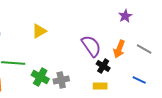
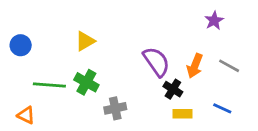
purple star: (125, 16) -> (214, 21), moved
green cross: (40, 77) -> (86, 82), moved
yellow rectangle: (100, 86) -> (182, 114), moved

